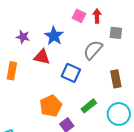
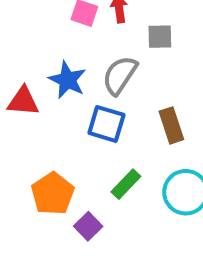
blue star: (54, 36) -> (67, 80), moved
blue square: (71, 73) -> (106, 124), moved

